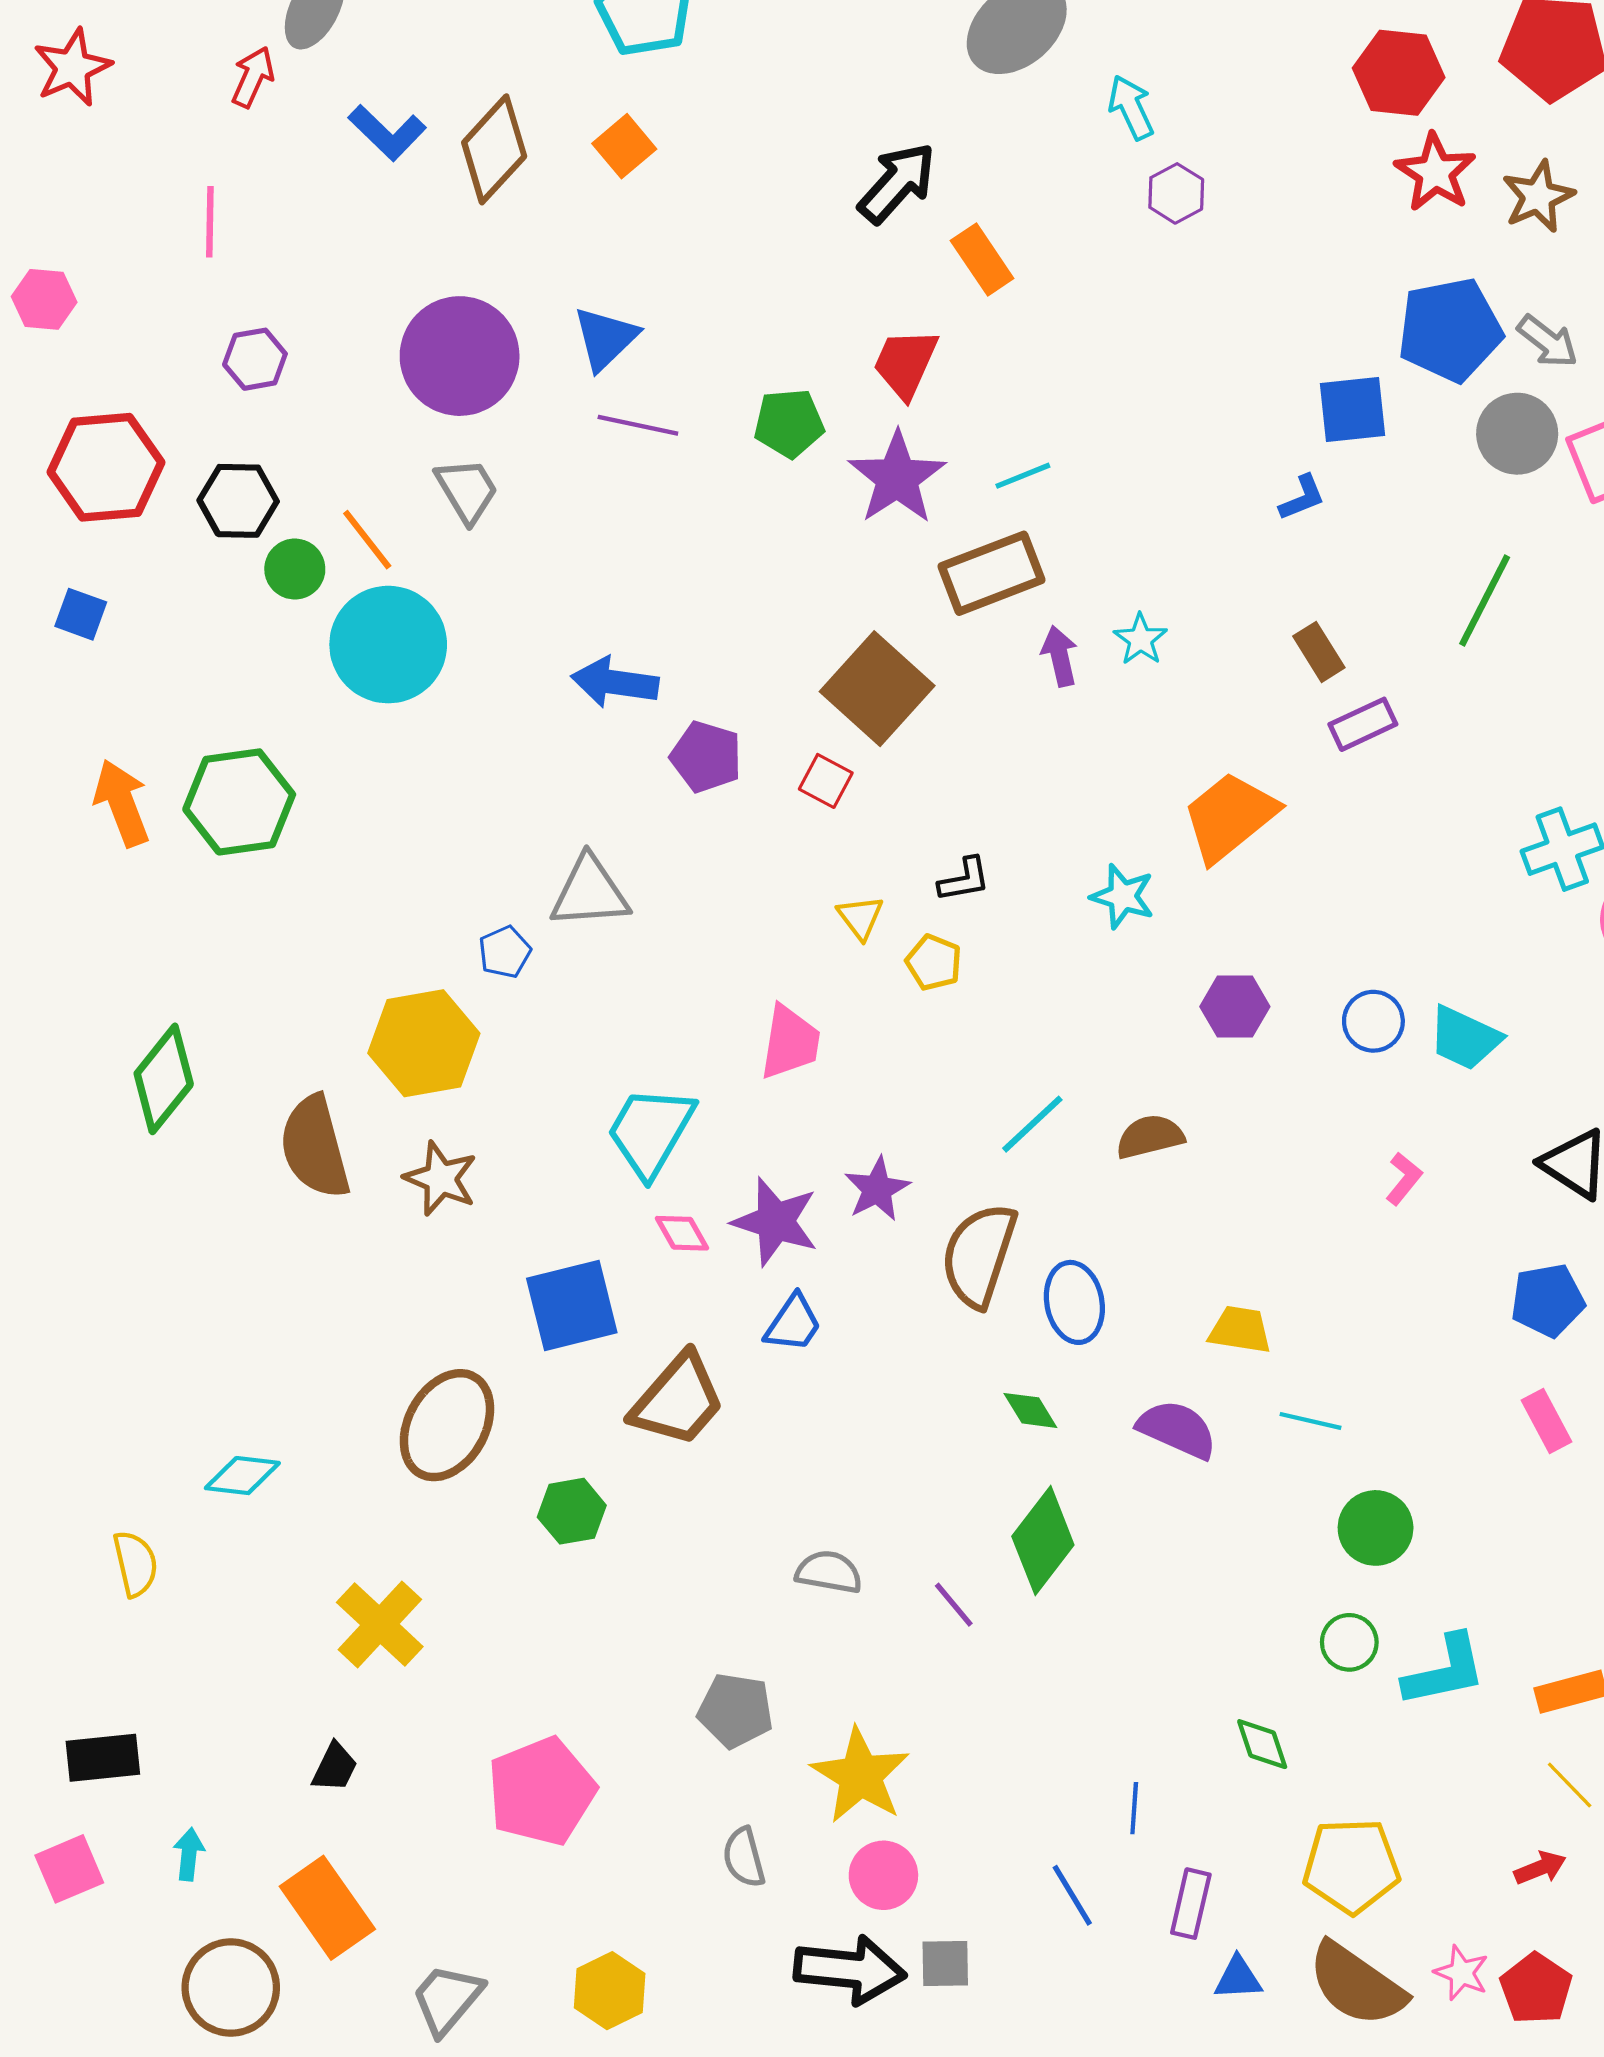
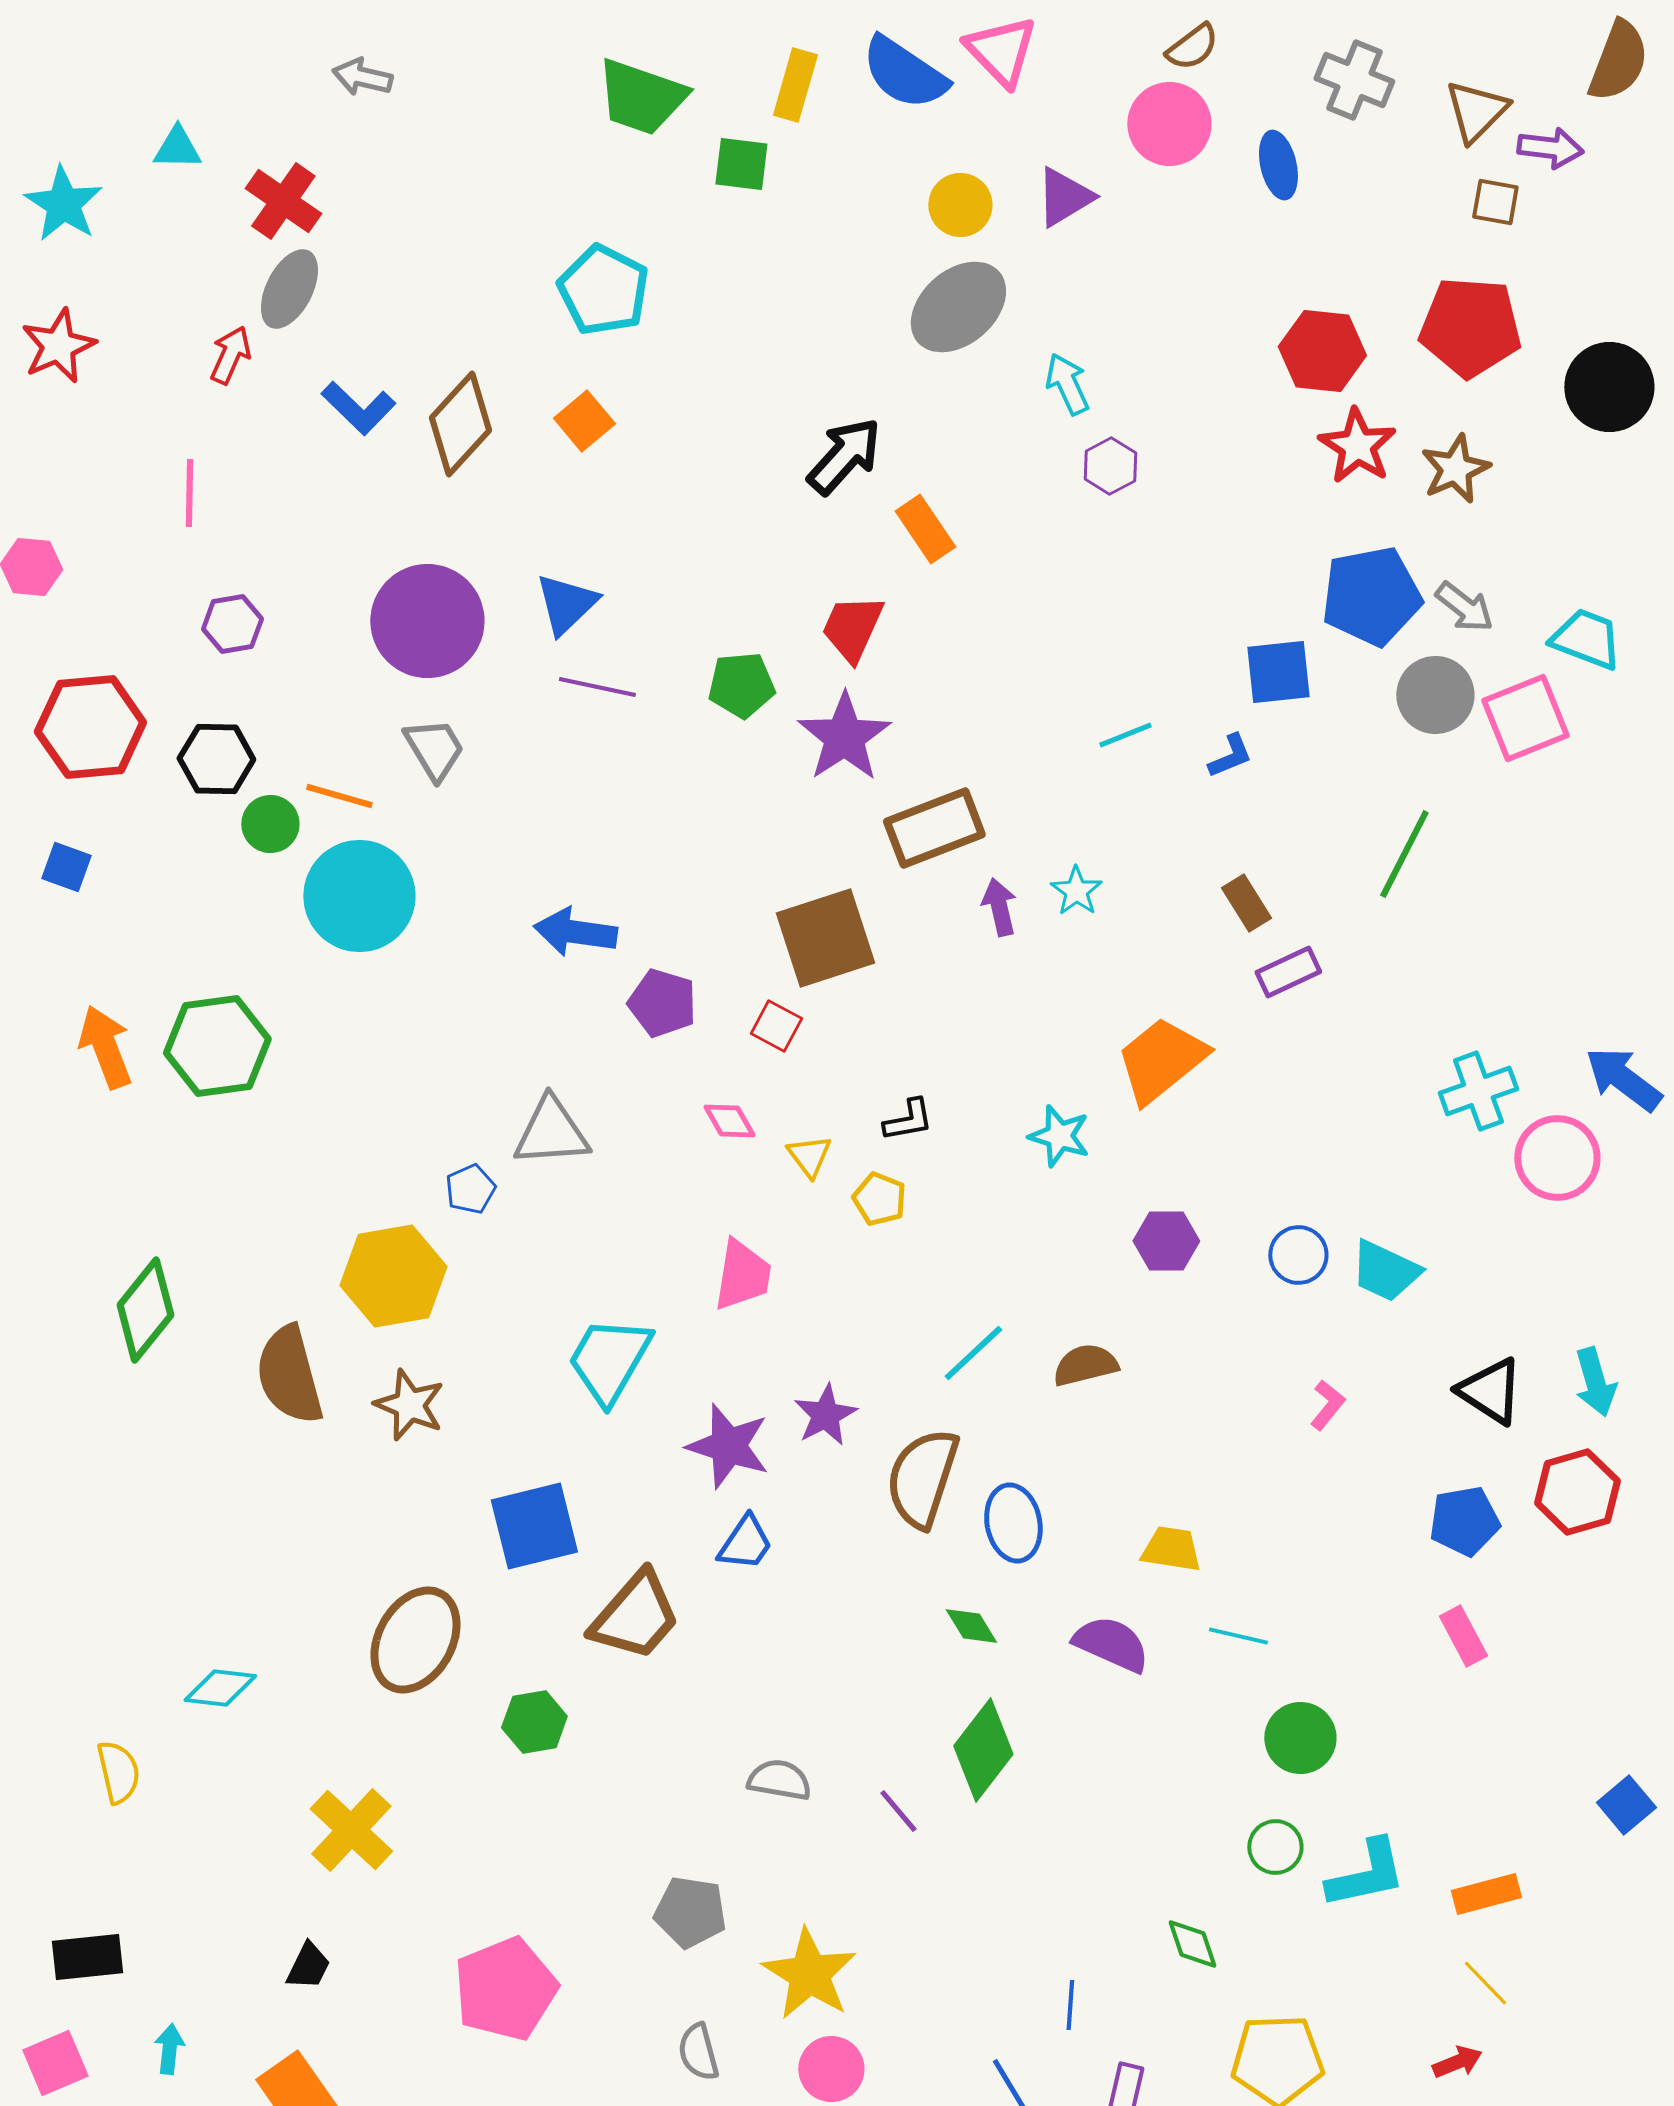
cyan line: (1023, 476) -> (1125, 735), moved
orange line: (367, 540) -> (339, 796), turned -36
brown square: (877, 689) -> (825, 938), turned 30
pink diamond: (682, 1233) -> (729, 1121), moved

